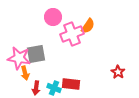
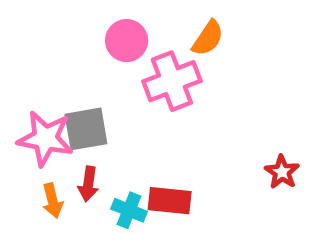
orange semicircle: (88, 26) -> (208, 38), moved
orange arrow: (25, 73) -> (52, 201), moved
red arrow: (36, 88) -> (88, 184), moved

